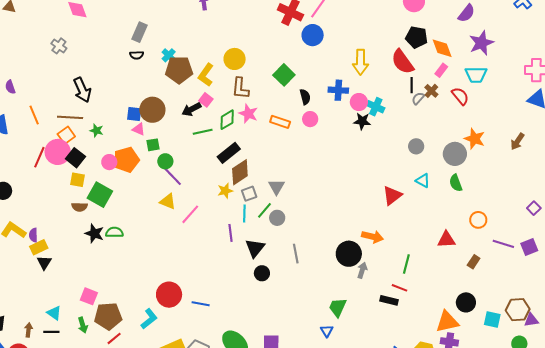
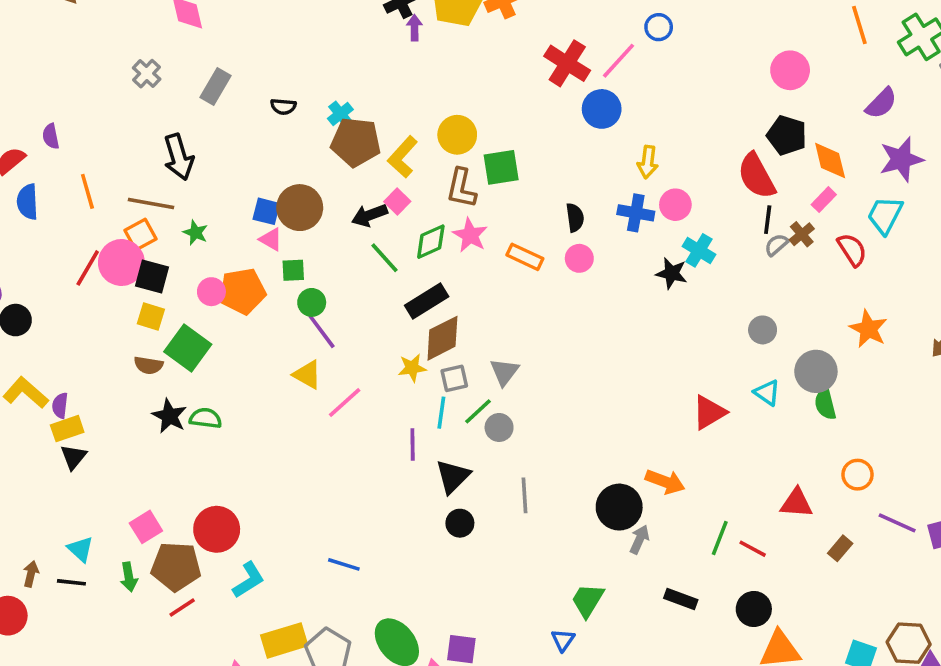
gray rectangle: (140, 32) -> (215, 86), moved
yellow arrow: (360, 62) -> (648, 162), moved, size x0.7
green square: (284, 75) -> (501, 167), moved, turned 30
cyan trapezoid: (476, 75) -> (885, 215), turned 110
pink circle: (359, 102) -> (675, 205), moved
green line: (203, 132) -> (384, 258), turned 54
gray circle: (455, 154) -> (816, 371), moved
black square: (75, 158) -> (152, 277), turned -30
red line: (399, 288) -> (753, 549), moved
red circle: (169, 295) -> (217, 529), moved
pink square: (89, 296) -> (146, 527), turned 30
black circle: (466, 302) -> (754, 609), moved

